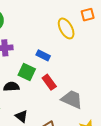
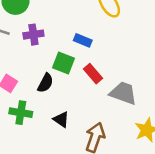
black semicircle: (11, 87) -> (45, 83), turned 126

